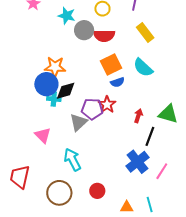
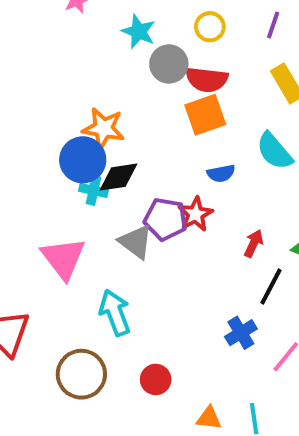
orange square: (111, 64) -> (205, 115), moved
gray triangle: (78, 122) -> (136, 242), turned -48
pink triangle: (43, 135) -> (63, 258), size x1.4
blue cross: (138, 162) -> (241, 333), size x0.7

